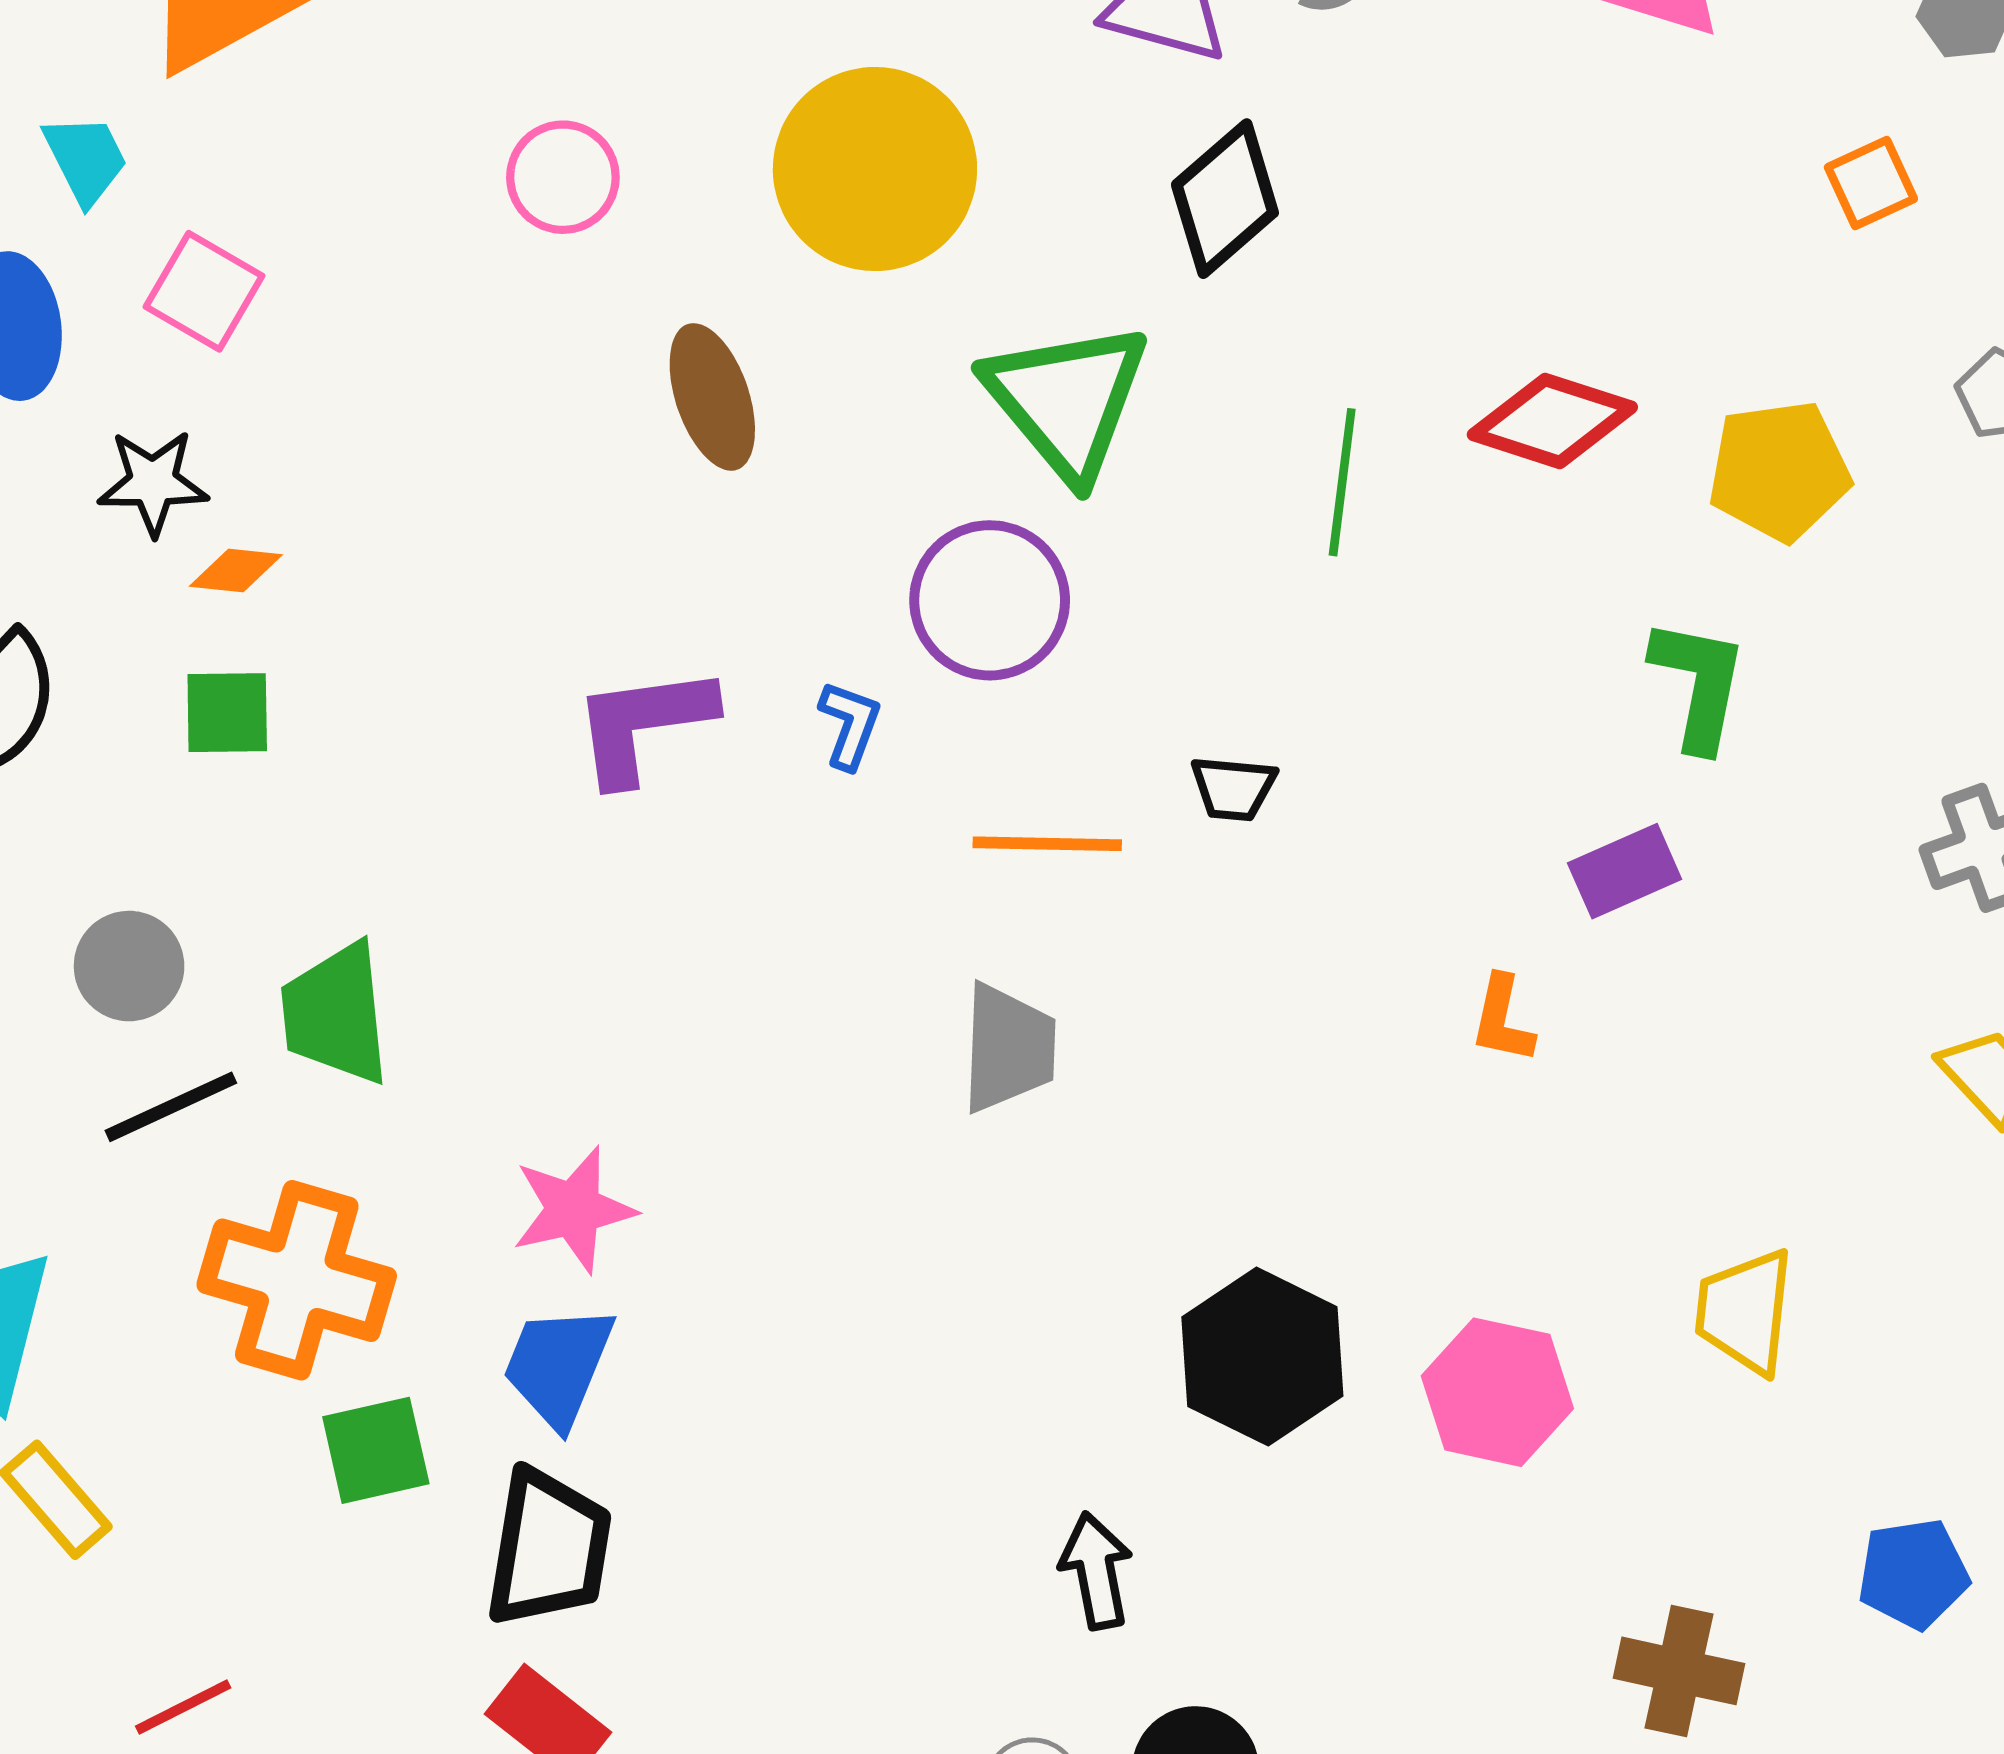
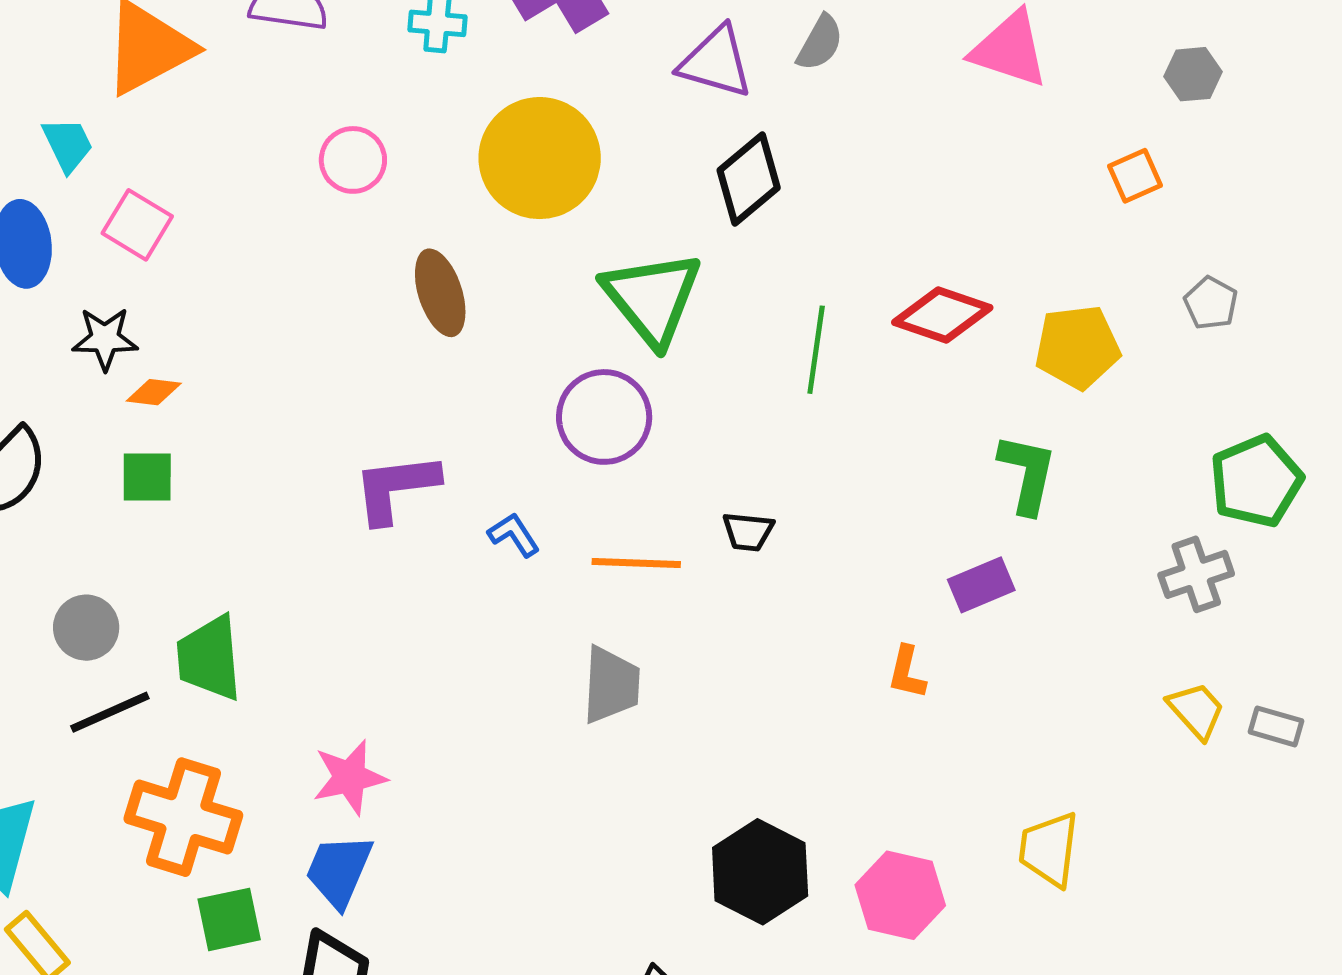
blue L-shape: (850, 725) -> (514, 535), moved, turned -54

